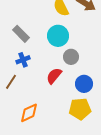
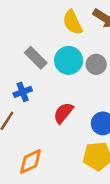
gray rectangle: (21, 34) -> (36, 58), moved
gray circle: (71, 57) -> (96, 64), moved

